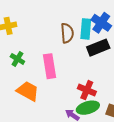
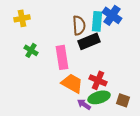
black rectangle: (98, 48) -> (89, 41), moved
orange trapezoid: (28, 91) -> (72, 83), moved

